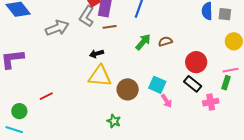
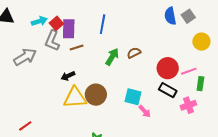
gray square: (225, 14) -> (188, 16), turned -32
pink line: (230, 70) -> (189, 71), moved
brown circle: (128, 89) -> (96, 95), moved

